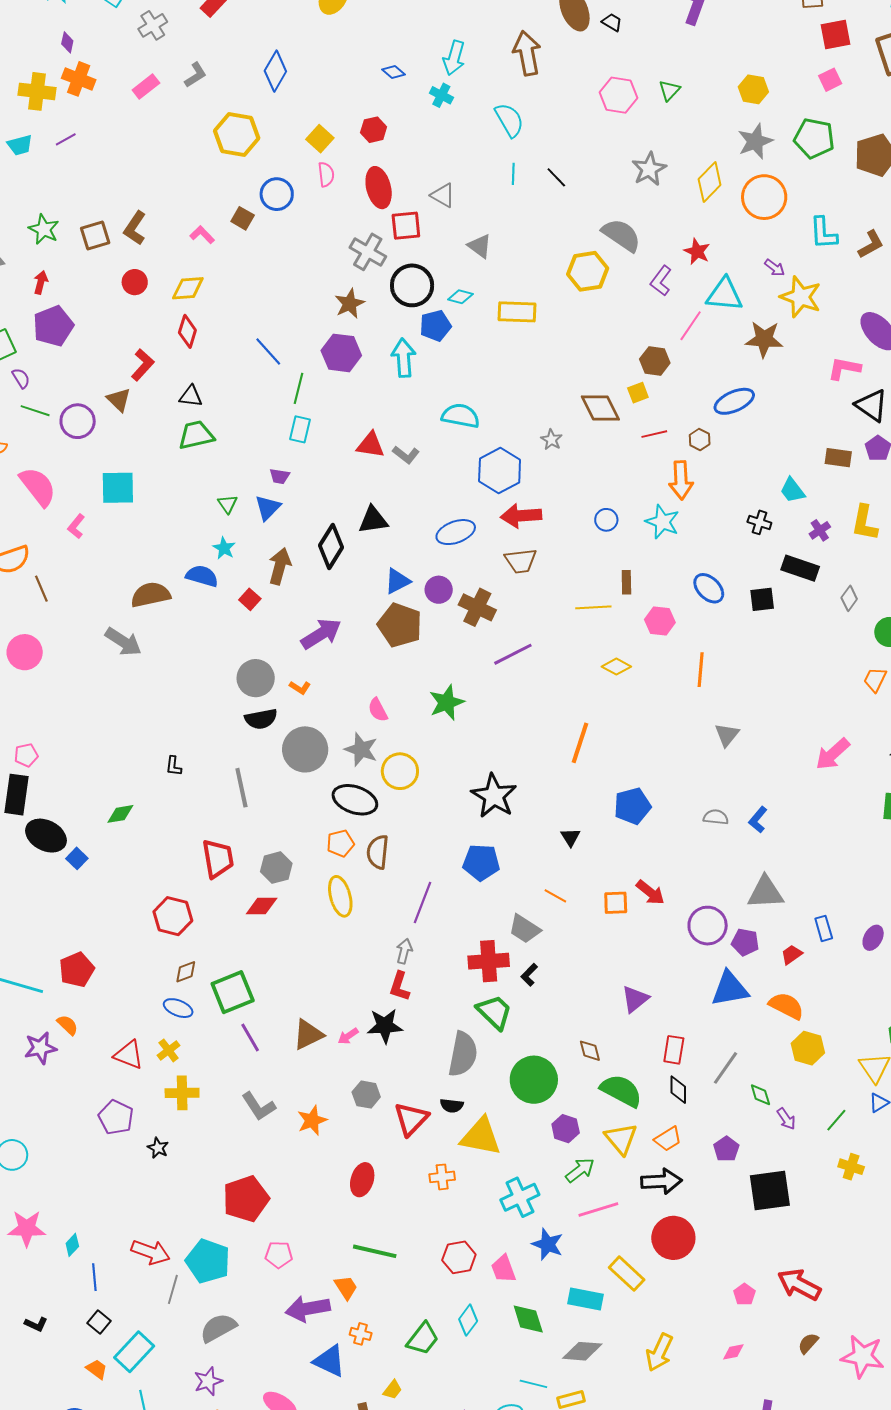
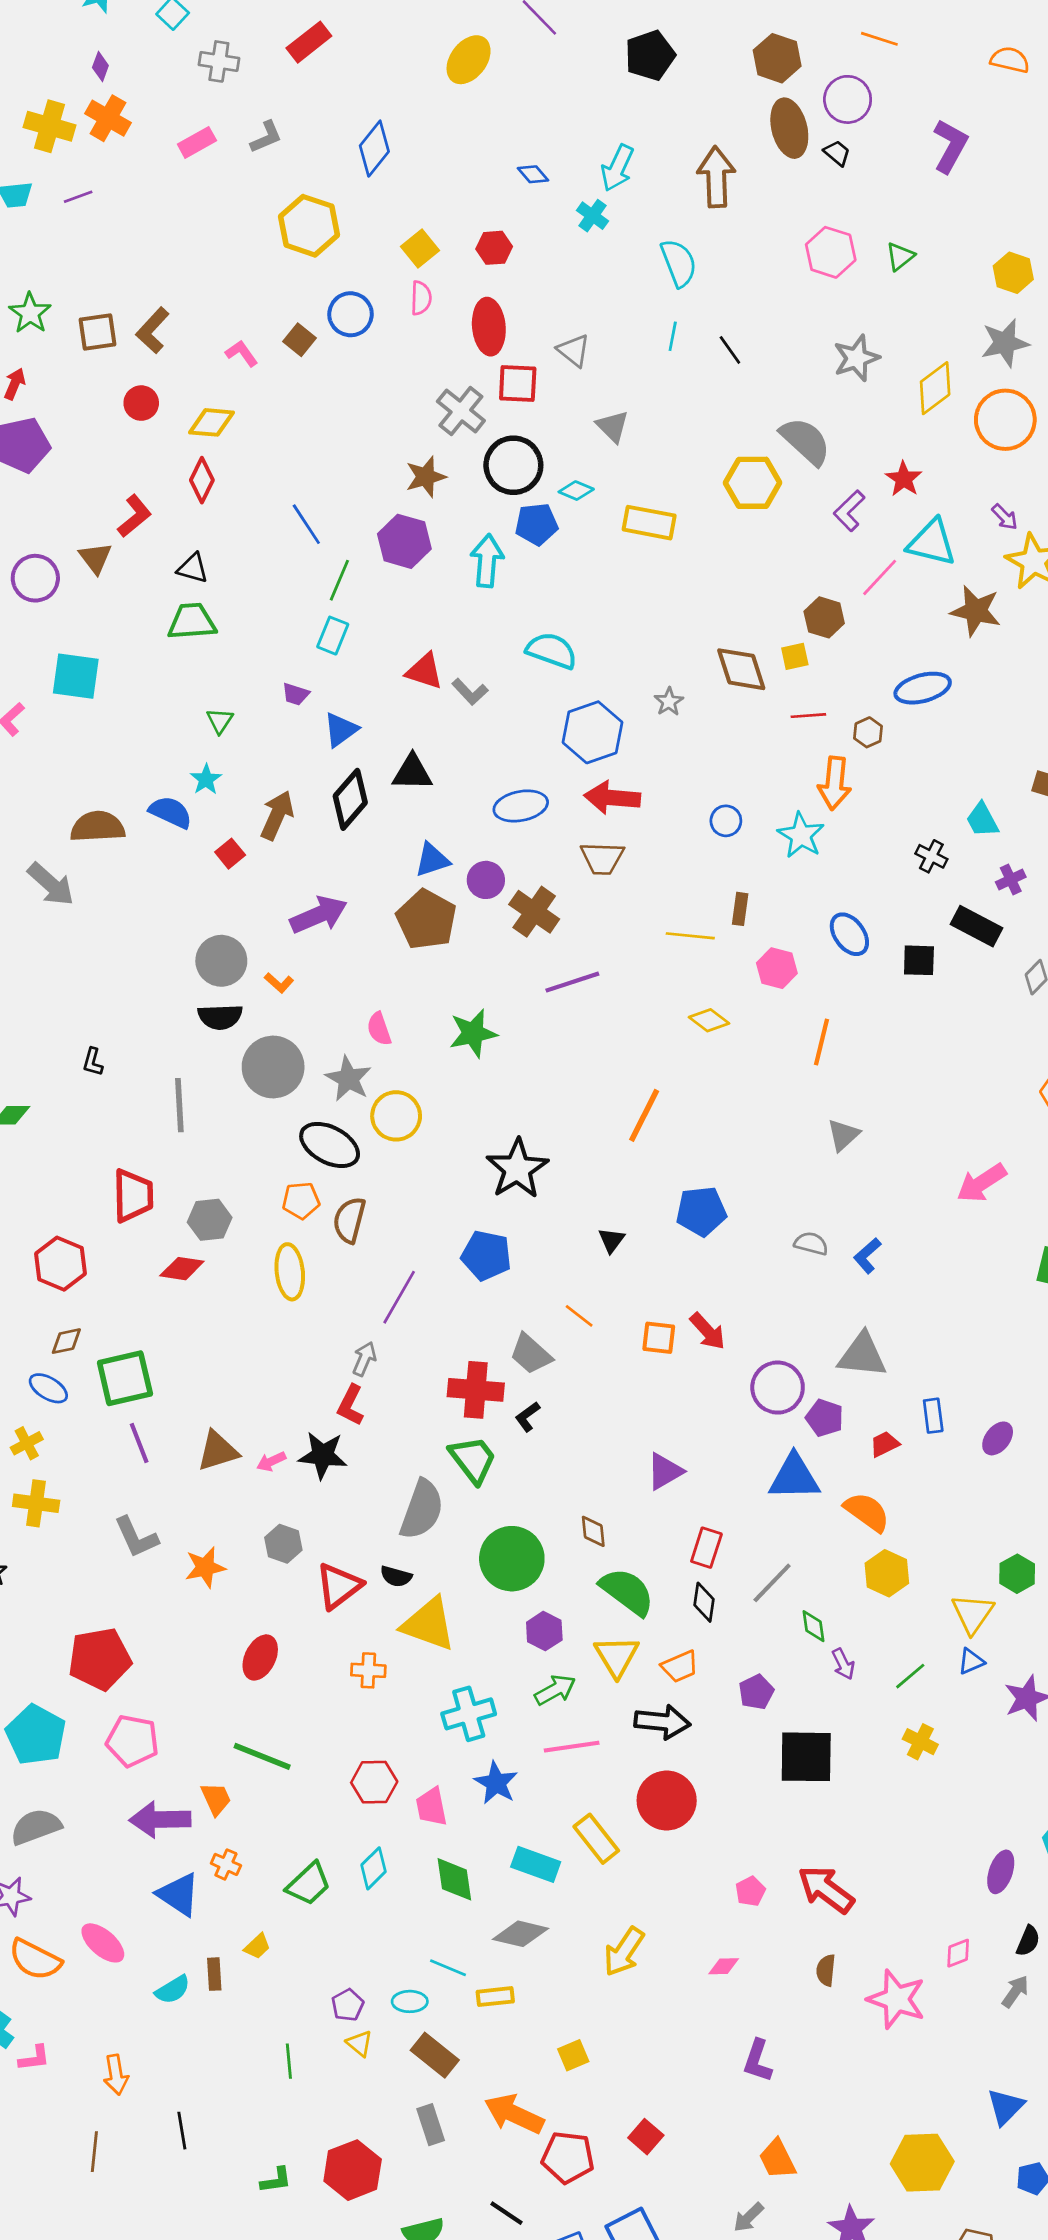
gray cross: (153, 25) -> (219, 61), turned 32
blue triangle: (268, 508) -> (341, 730), moved
pink pentagon: (279, 1255) -> (132, 1741), size x1.4
brown semicircle: (808, 1343) -> (826, 1970), turned -45

